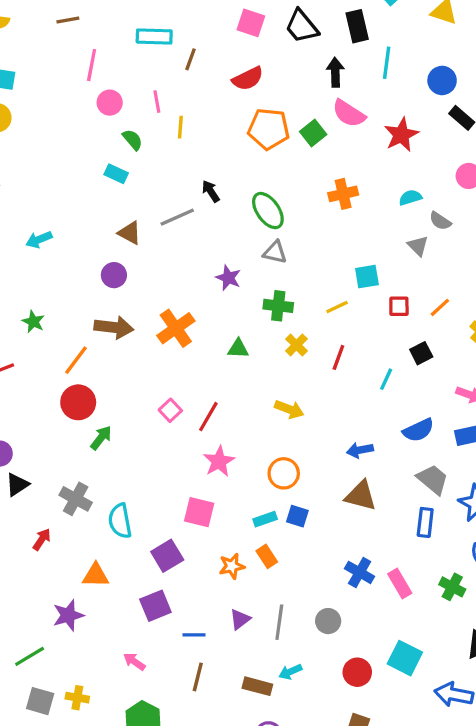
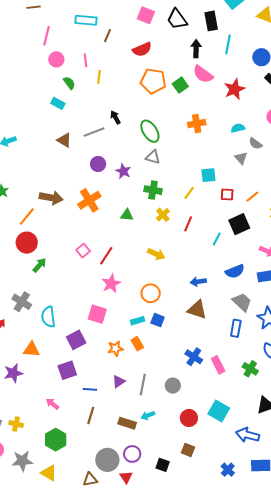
purple circle: (114, 275) -> (98, 164), moved
yellow line: (337, 307) -> (189, 193), turned -32
black square: (421, 353) -> (239, 224), size x1.5

